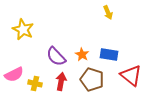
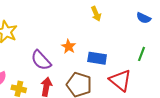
orange star: (82, 54) -> (69, 47), moved

